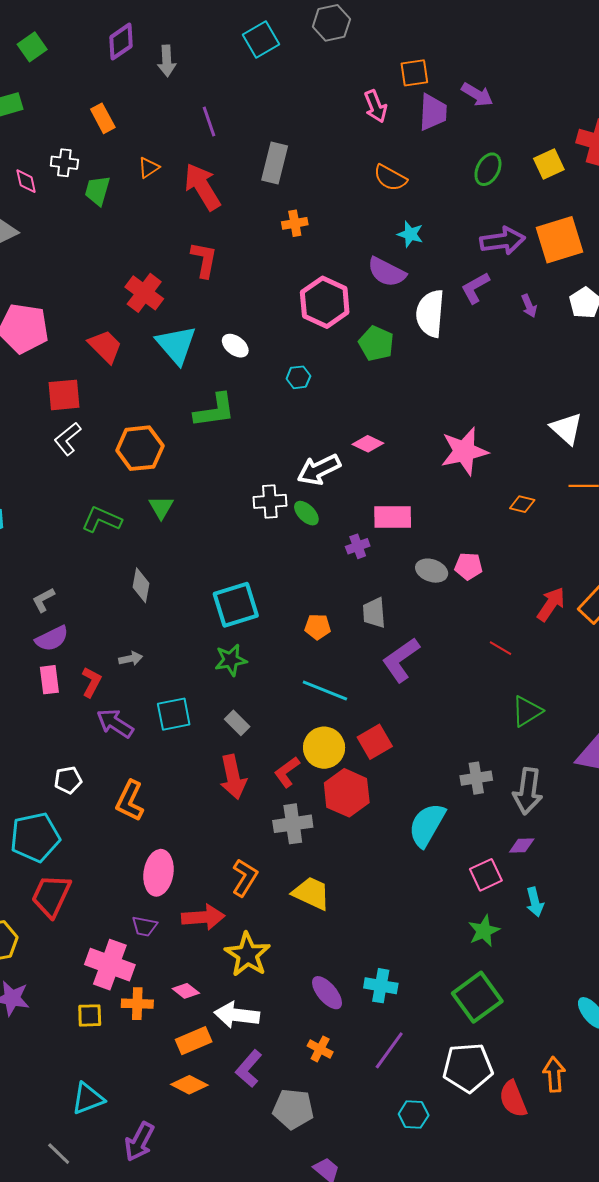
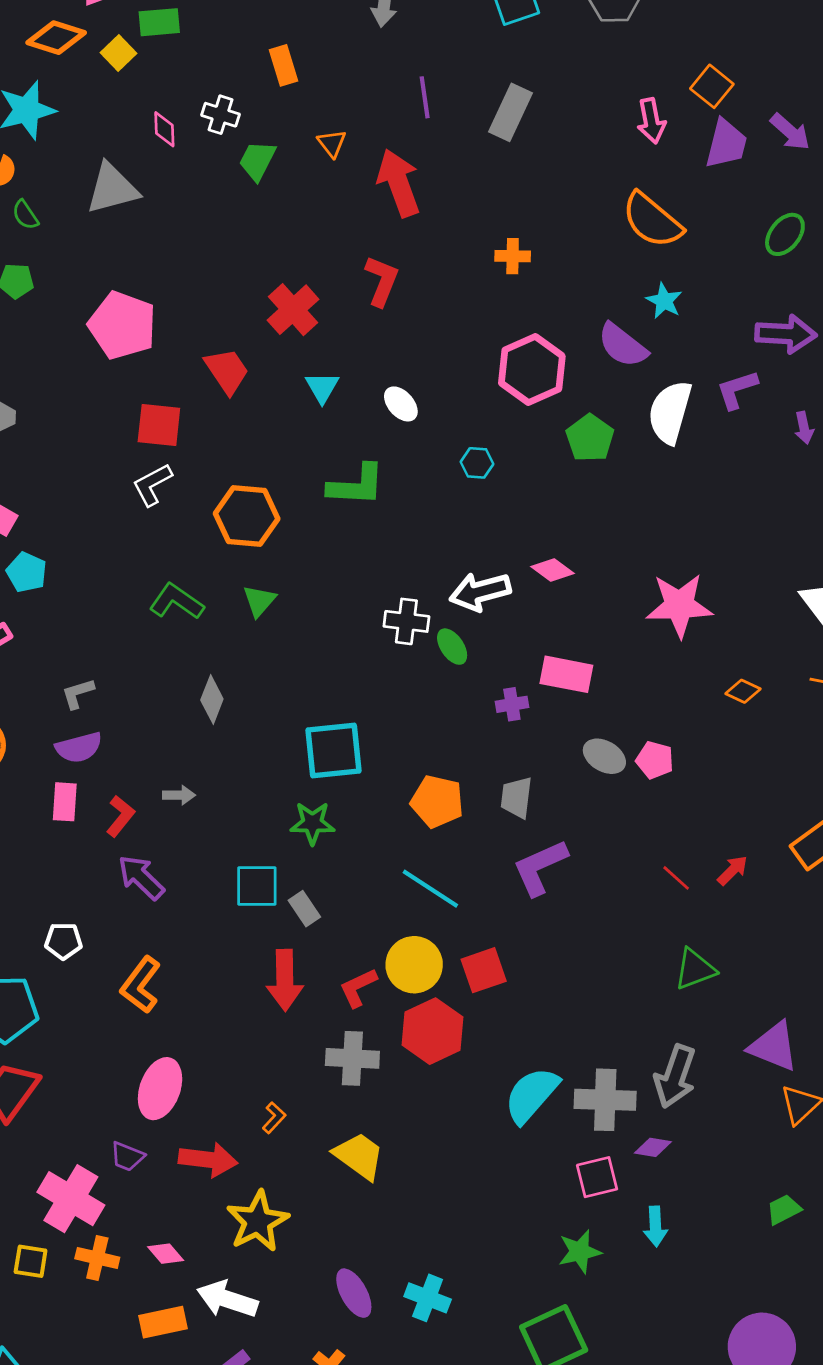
orange square: (414, 73) -> (712, 86), turned 36
gray rectangle: (275, 163) -> (511, 112), moved
orange triangle: (149, 168) -> (332, 143), turned -45
orange semicircle: (390, 178) -> (652, 220), size x1.4
cyan triangle: (176, 345) -> (322, 387), size x0.6
red arrow: (551, 604) -> (733, 870), moved, size x0.7
orange pentagon: (318, 627) -> (437, 801), size x1.5
cyan square: (174, 714) -> (257, 886), moved
gray cross: (476, 778) -> (605, 1100), moved, size x1.4
orange L-shape: (245, 878) -> (274, 1118), size x0.6

